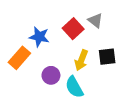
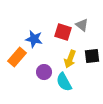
red square: (73, 29) -> (63, 32), turned -30

